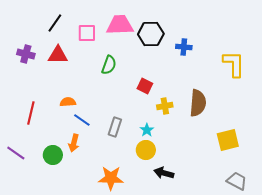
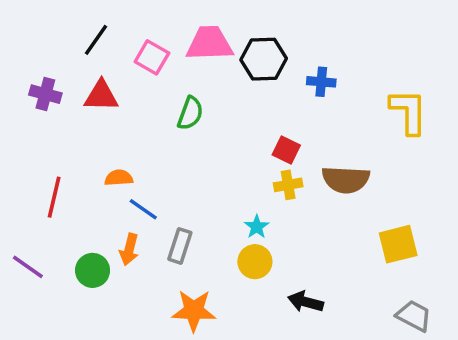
pink square: (87, 33) -> (152, 57), turned 30
red square: (145, 86) -> (286, 150), moved
brown semicircle: (198, 103) -> (346, 180), turned 88
gray rectangle: (115, 127) -> (180, 246), moved
black arrow: (164, 173) -> (306, 302), moved

